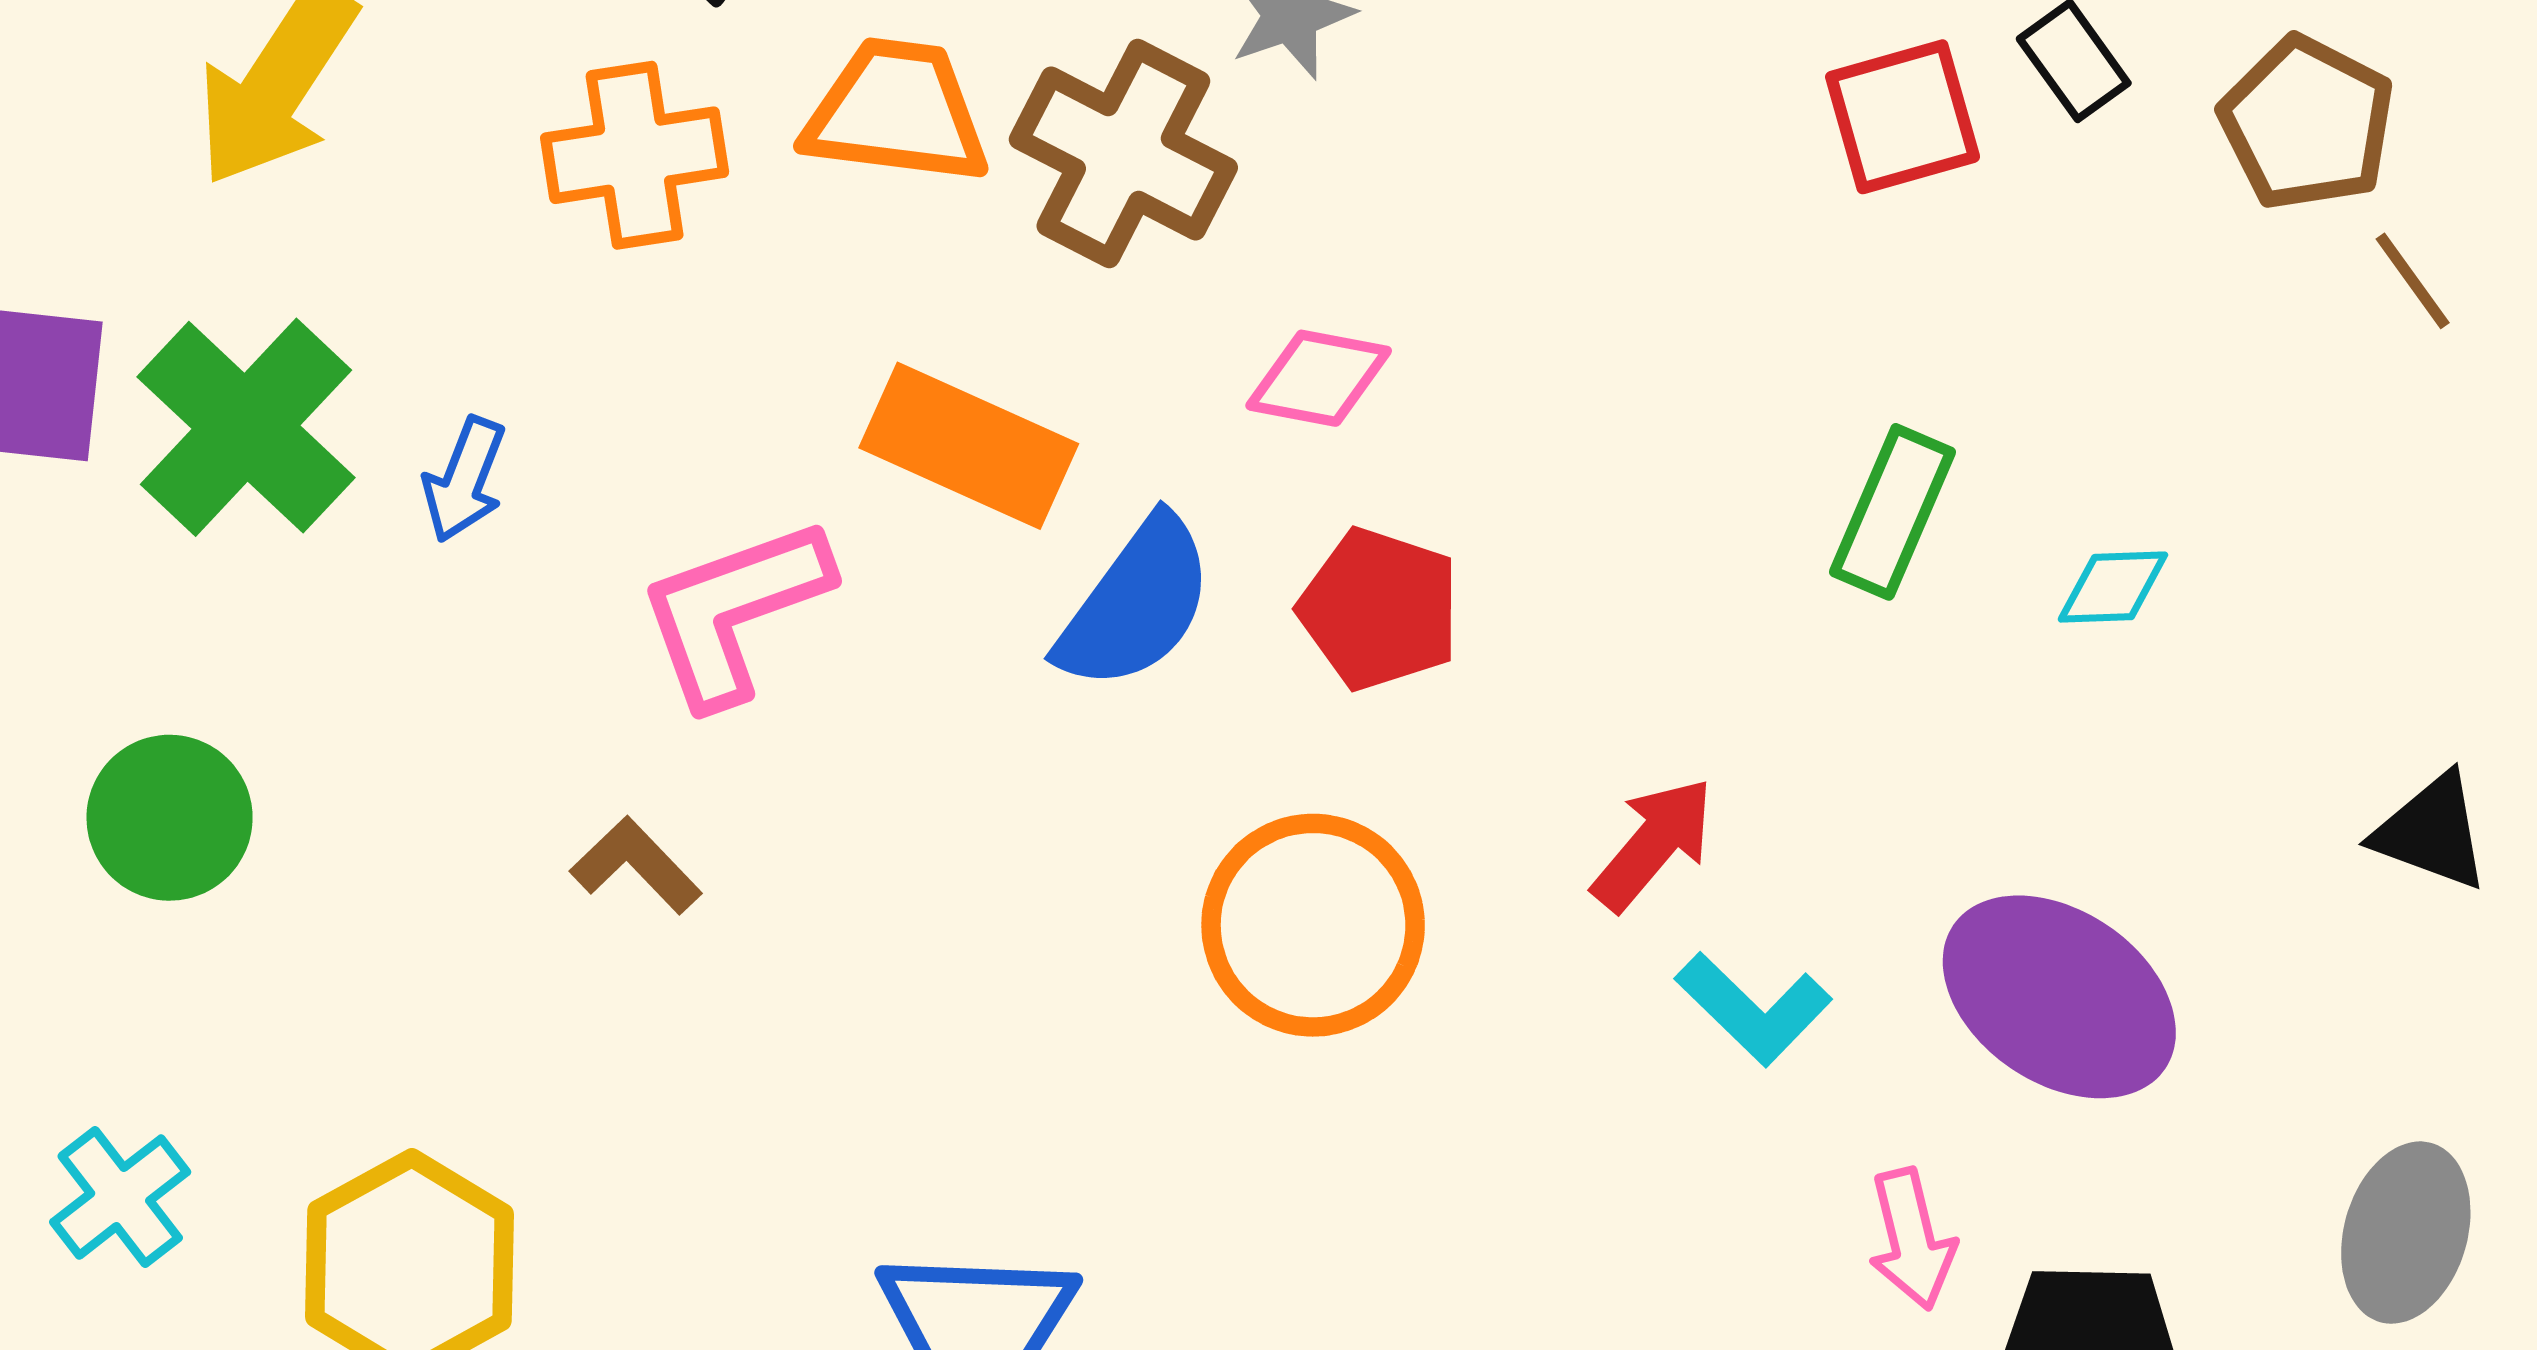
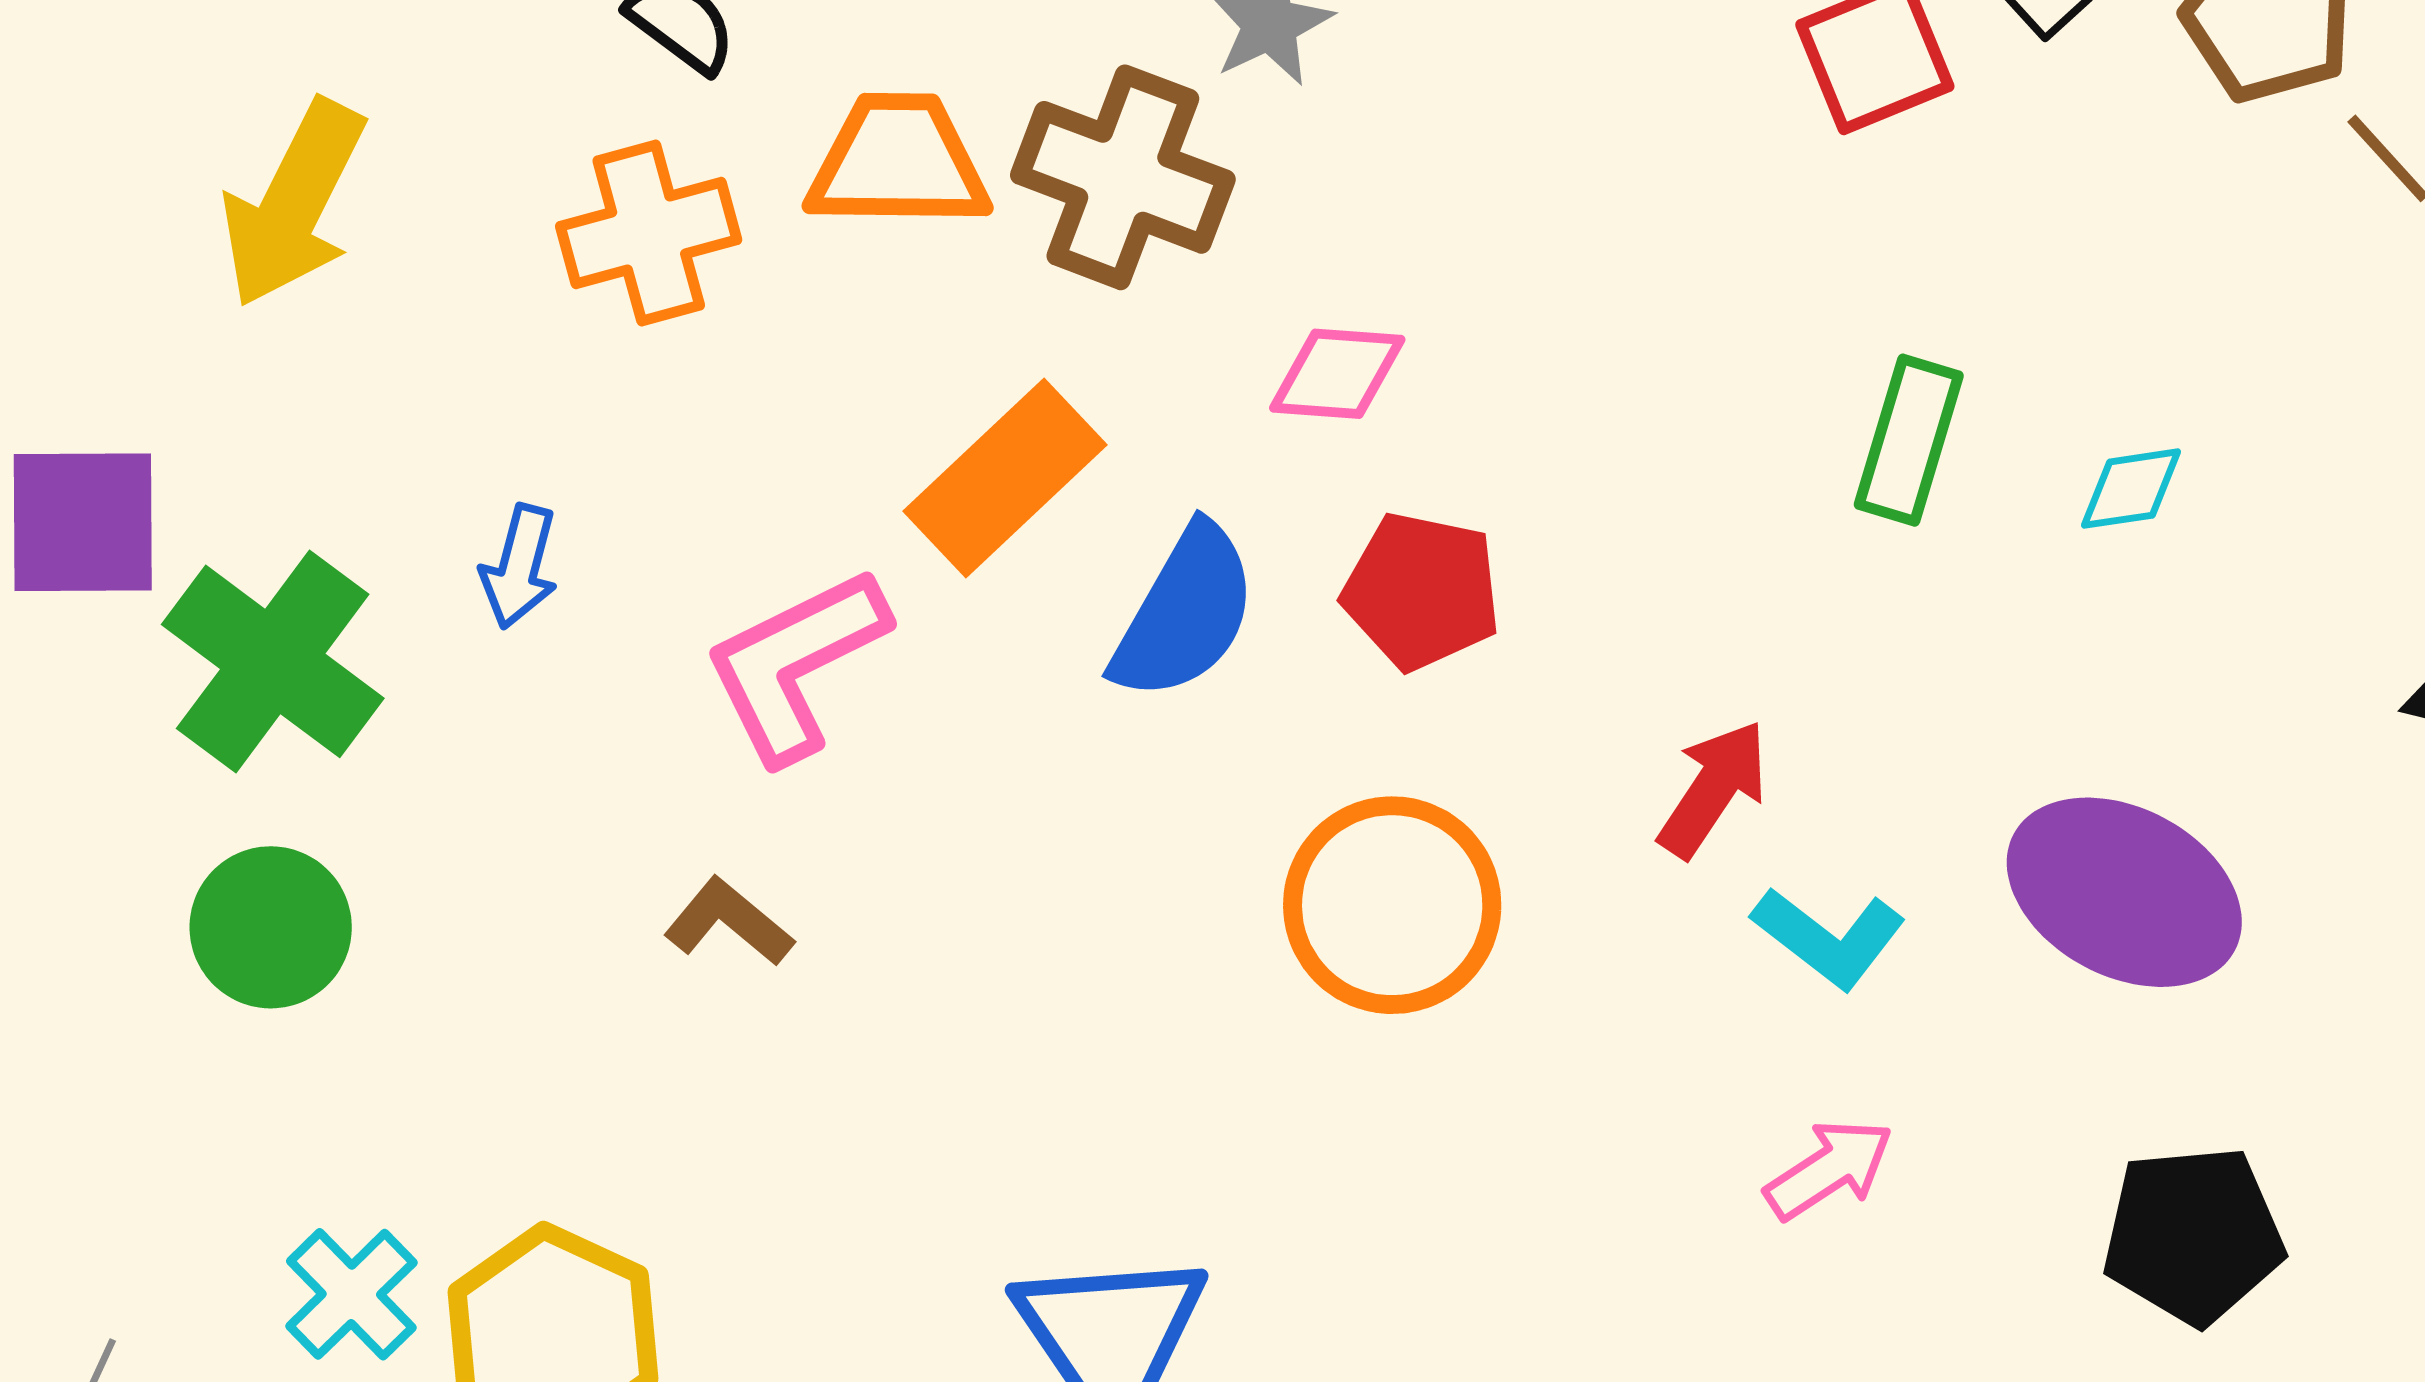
green cross: (246, 427) -> (273, 661), moved
orange rectangle: (969, 446) -> (1005, 478), turned -61
cyan cross: (120, 1197) -> (351, 1294), moved
pink arrow: (1912, 1239) -> (1829, 1169), moved, turned -103

